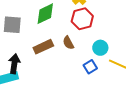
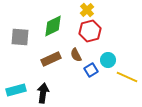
black arrow: (14, 64) -> (43, 93), moved
blue square: (90, 67) -> (91, 70), moved

